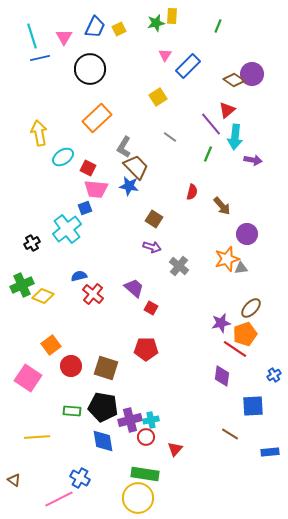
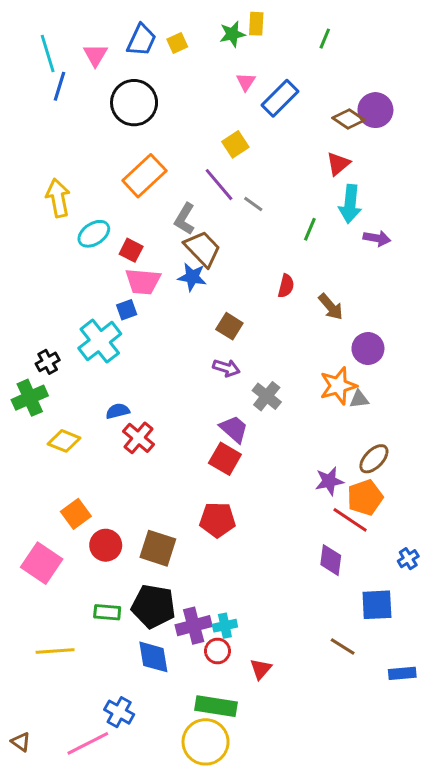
blue line: (40, 58) -> (60, 86), turned -60
purple line: (211, 124) -> (219, 185), moved
green cross: (22, 285) -> (30, 398), moved
purple trapezoid: (134, 288) -> (234, 429), moved
red square: (151, 308) -> (225, 459), size x1.5
brown triangle: (14, 480) -> (21, 742), moved

